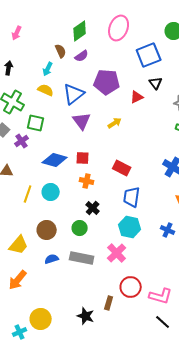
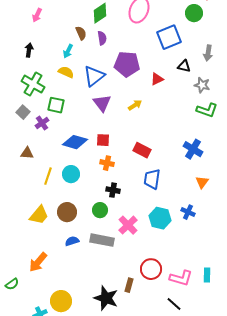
purple semicircle: (82, 56) -> (102, 38), turned -64
black triangle: (156, 83) -> (184, 66), moved, turned -40
black cross: (93, 208) -> (113, 190), turned -32
cyan hexagon: (130, 227) -> (160, 218), moved
yellow trapezoid: (19, 245) -> (39, 215), moved
pink cross: (117, 253) -> (128, 225), moved
black star: (86, 316) -> (106, 298), size x1.4
black line: (163, 322) -> (174, 304), moved

